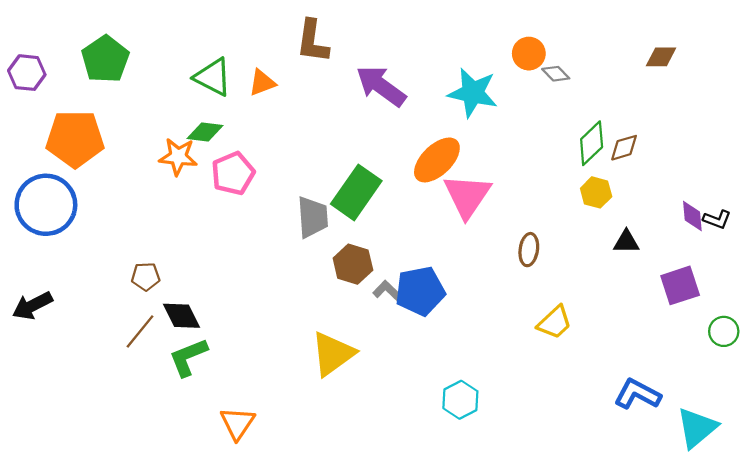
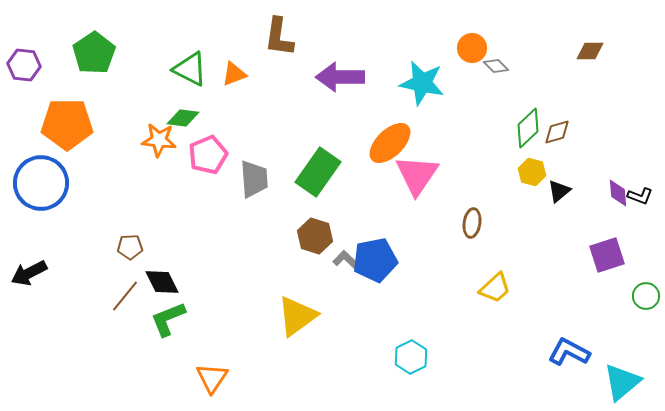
purple arrow: (381, 86) -> (340, 77), turned -36
gray trapezoid: (313, 217) -> (254, 179), moved
black triangle: (626, 242) -> (559, 191), moved, turned -40

